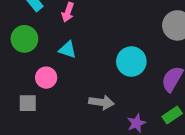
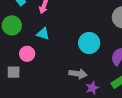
gray arrow: (101, 102) -> (78, 74), moved

